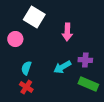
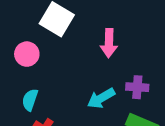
cyan semicircle: (26, 68) -> (30, 100), moved

